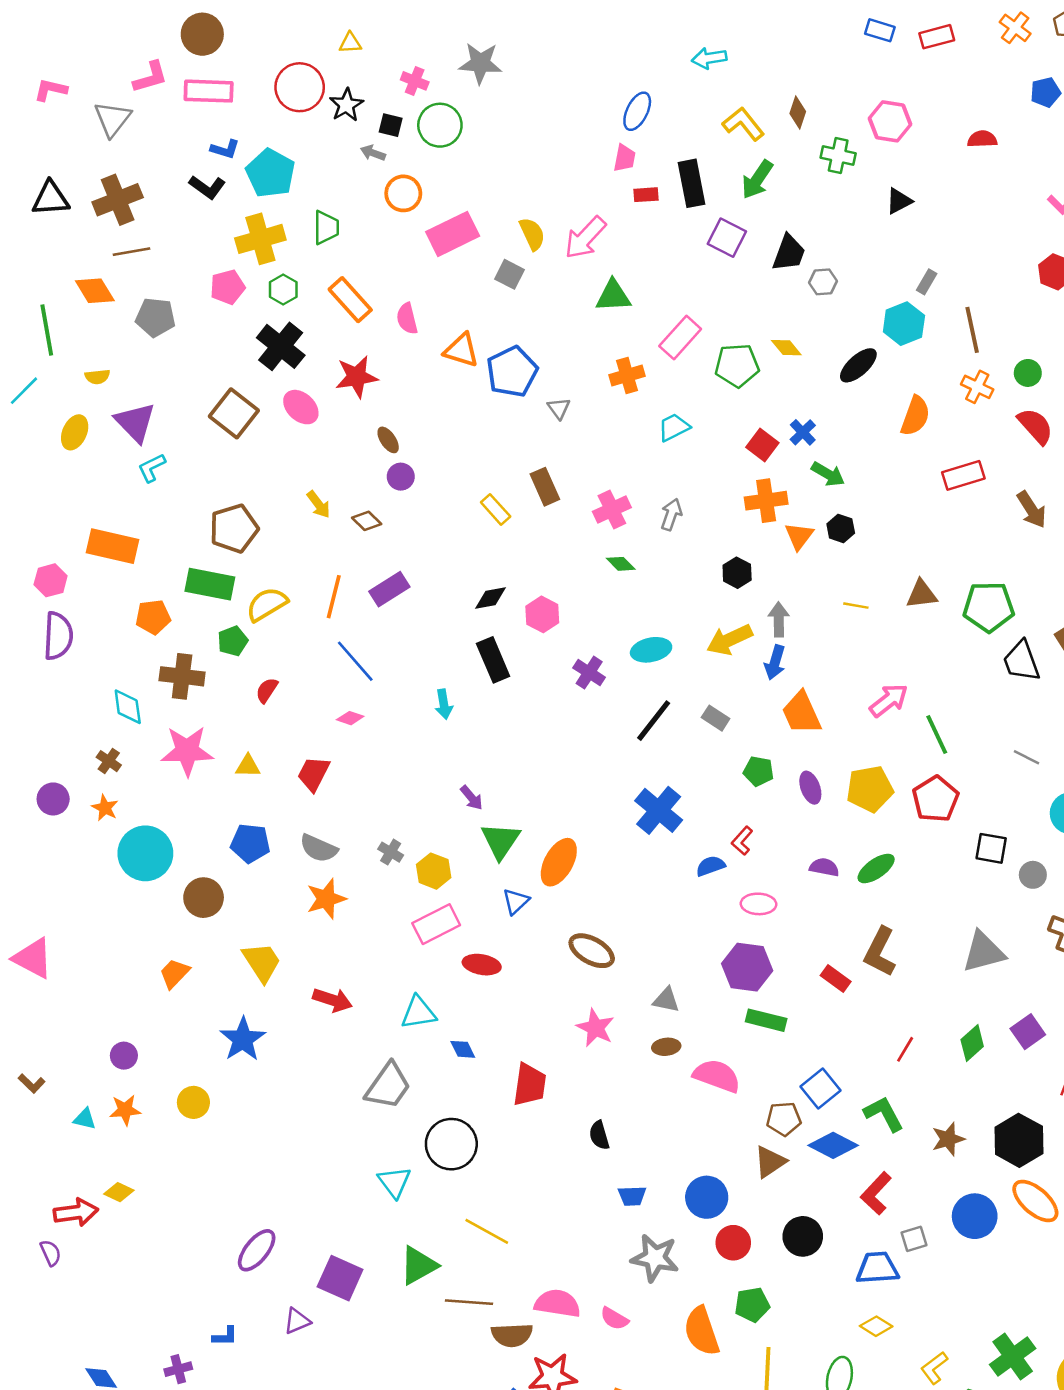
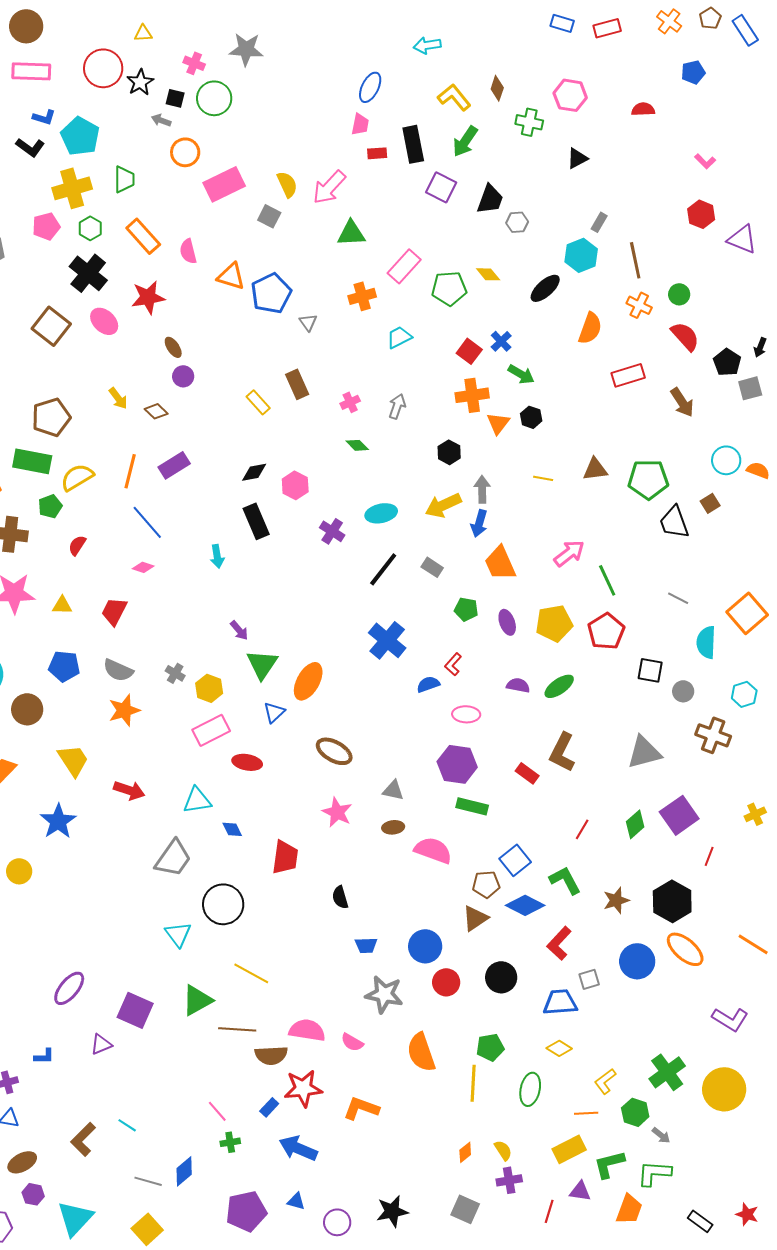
pink cross: (612, 509) -> (350, 402), size x0.7
purple square: (1028, 1032) -> (679, 815), size x1.4
green pentagon: (752, 1305) -> (490, 1047), moved

